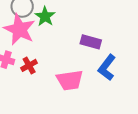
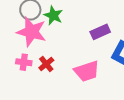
purple rectangle: (91, 42) -> (100, 32), turned -30

